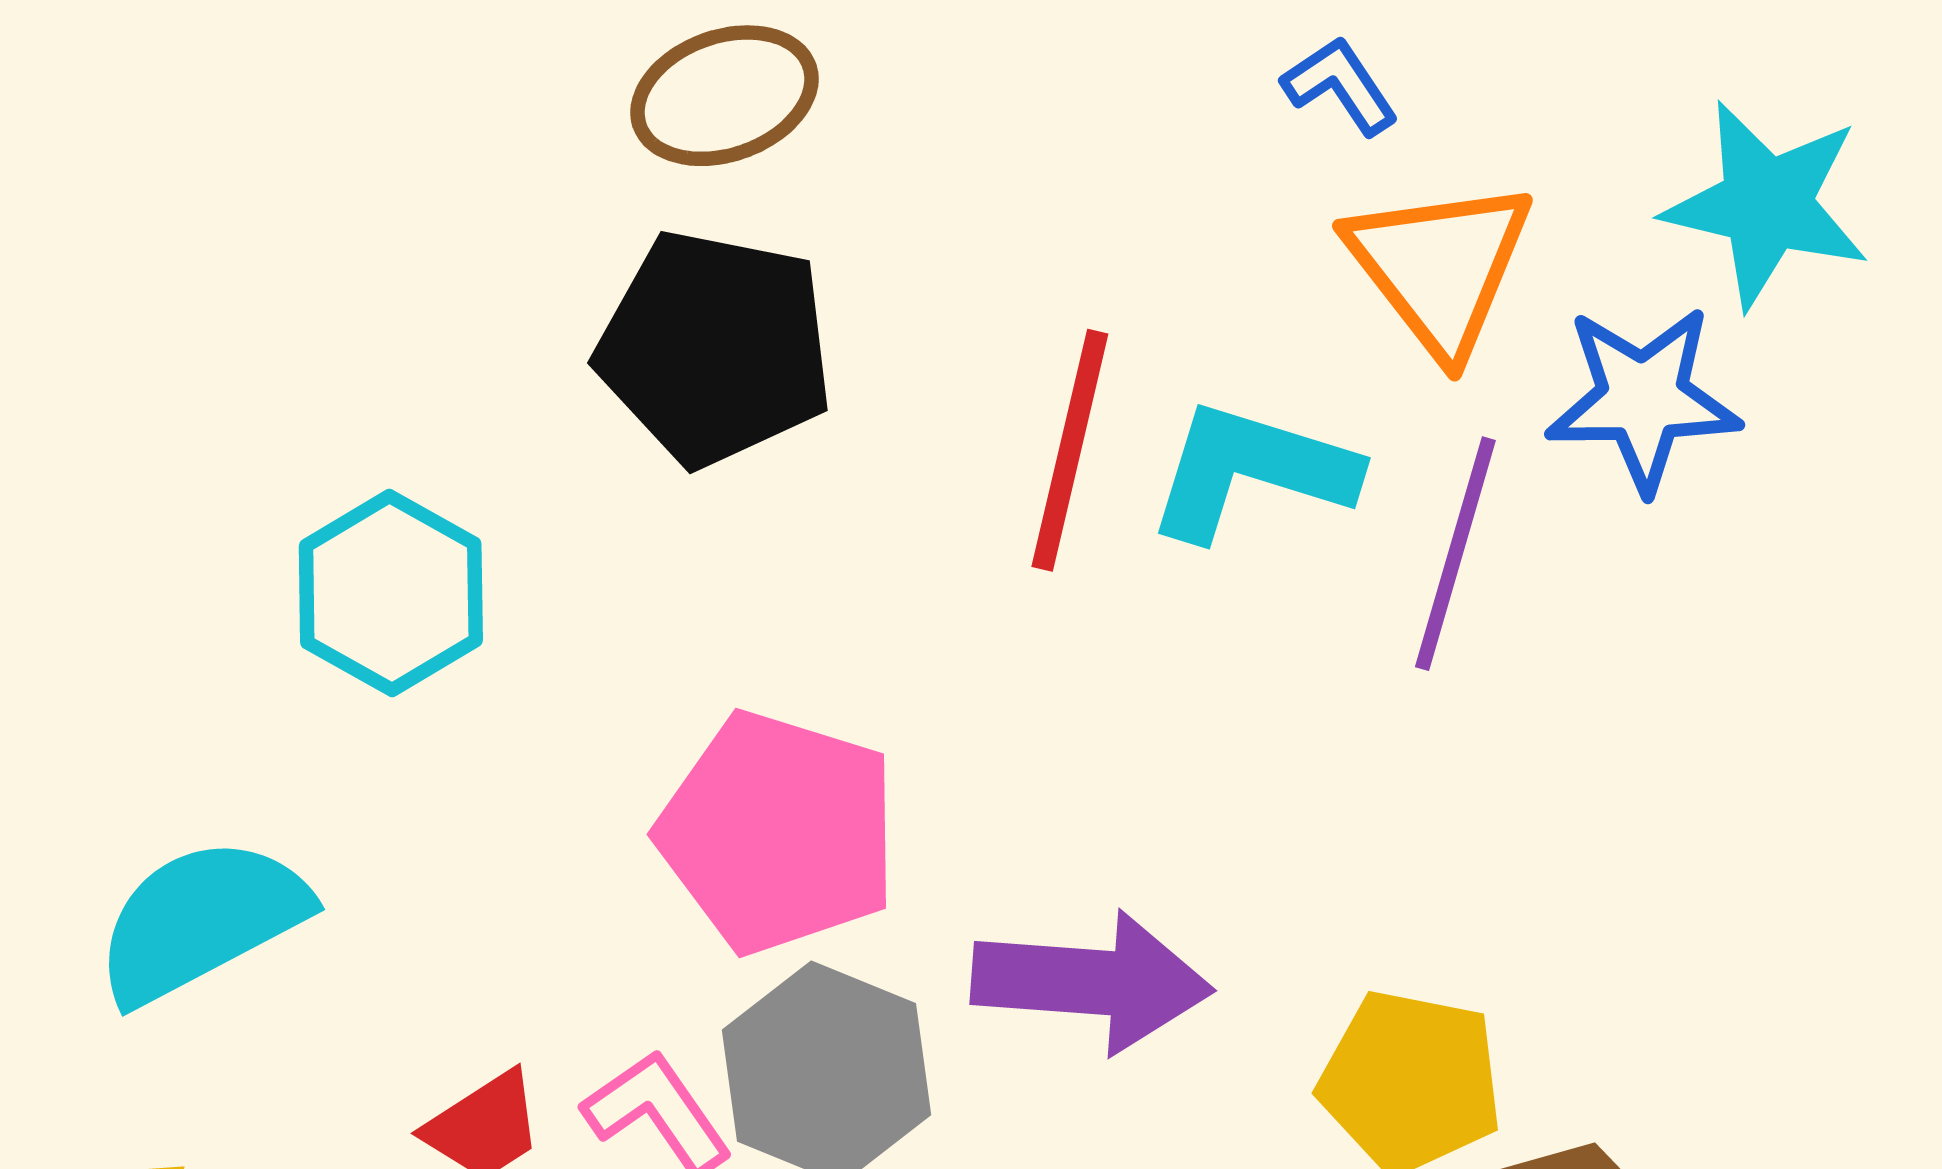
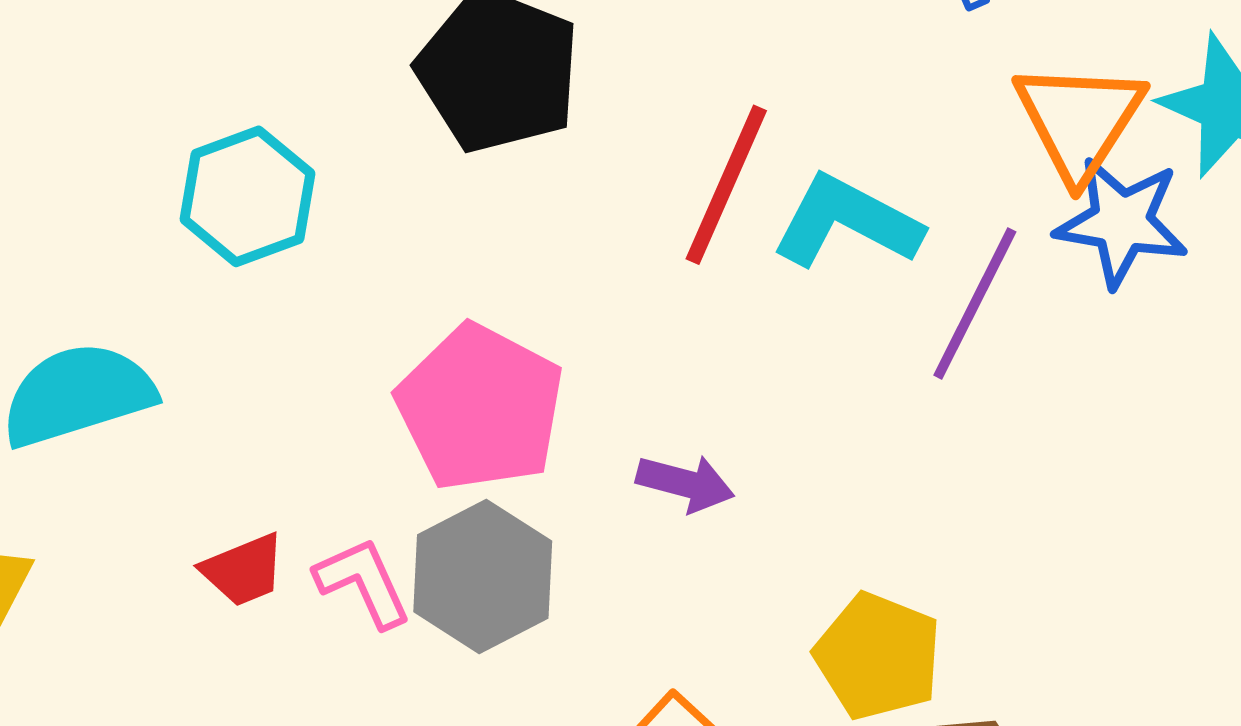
orange triangle: (1440, 267) -> (1079, 120), moved
purple arrow: (1092, 982) -> (685, 483), moved, size x0.6

